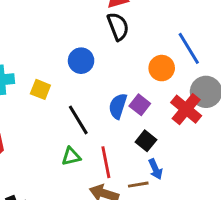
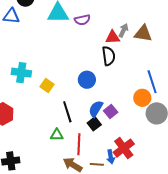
blue circle: (81, 61) -> (87, 80), moved
orange circle: (162, 68) -> (142, 98), moved
red cross: (186, 109) -> (124, 148), moved
black square: (146, 141) -> (94, 124), moved

